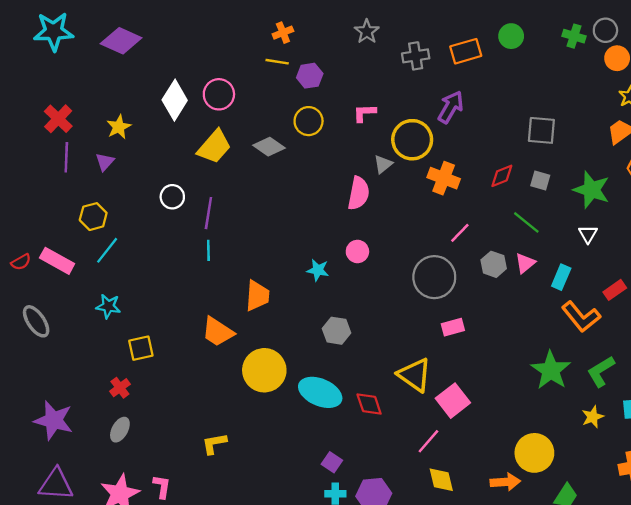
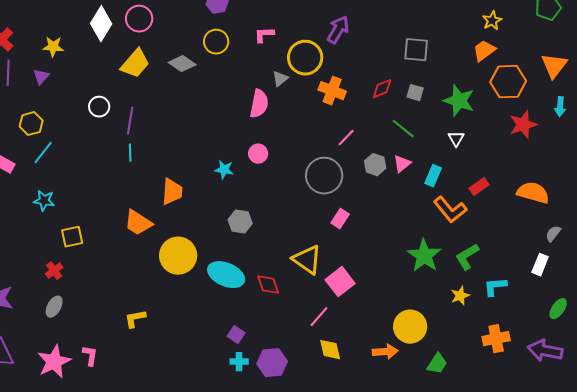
yellow star: (119, 127) -> (53, 47), turned 30
pink rectangle: (453, 327) -> (340, 219), turned -42

